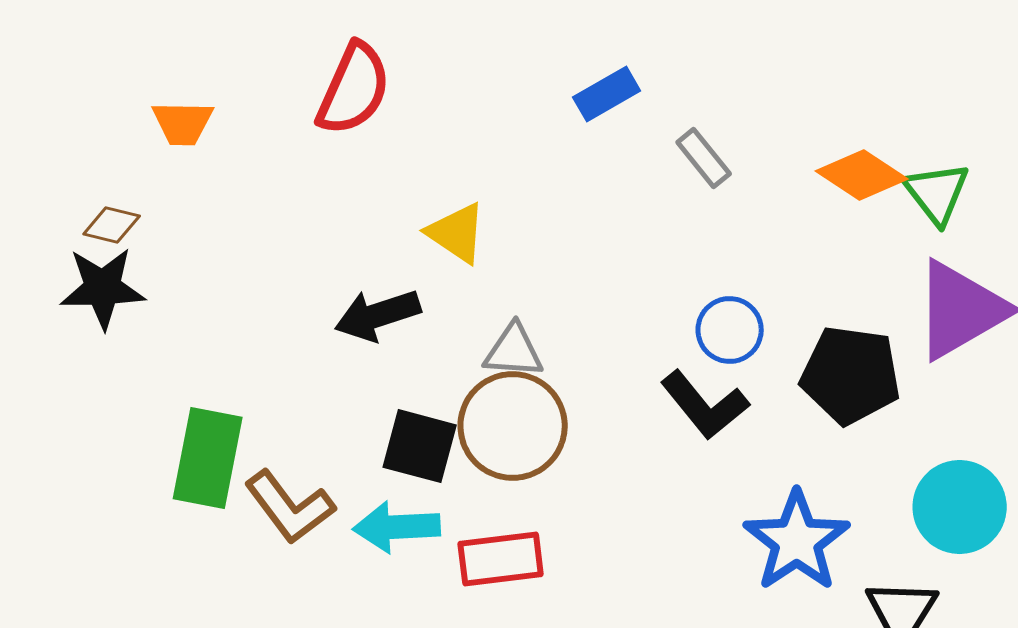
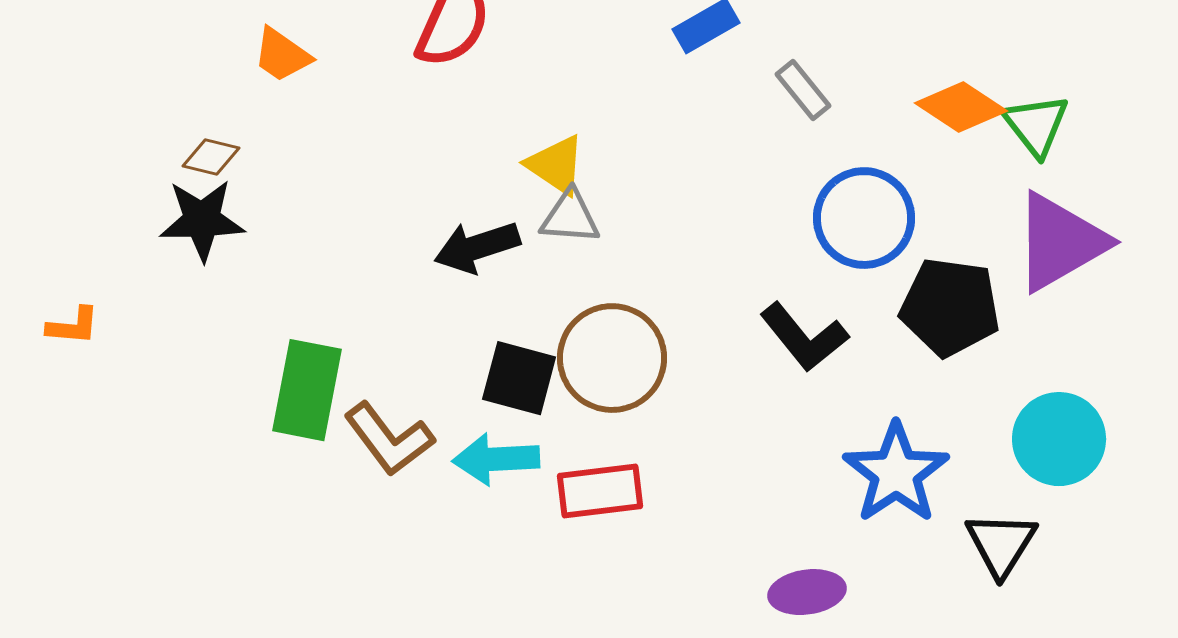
orange trapezoid: (183, 123) -> (282, 55), turned 34
blue circle: (730, 330) -> (864, 218), moved, size x1.5
gray triangle: (514, 351) -> (570, 217), moved

